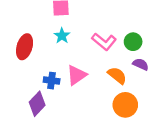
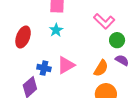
pink L-shape: (104, 42) -> (104, 21), moved
orange semicircle: (117, 75) -> (101, 68), turned 78

